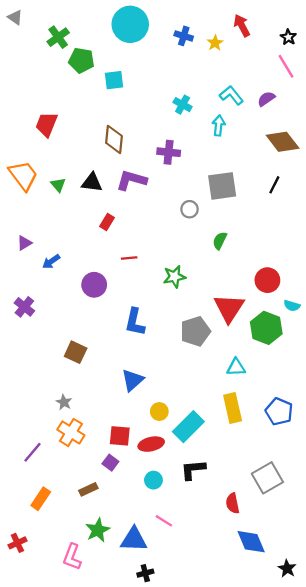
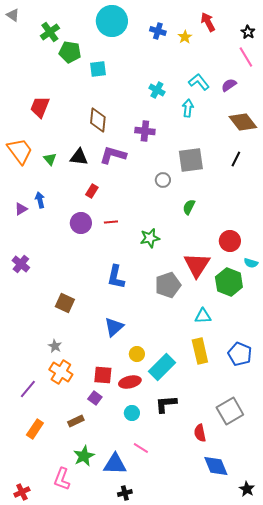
blue arrow: (51, 262) -> (40, 200), moved, turned 112
purple circle: (94, 285) -> (81, 223), moved
red cross: (17, 543) -> (22, 492), moved

